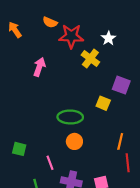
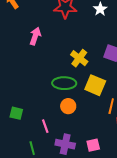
yellow cross: (90, 58) -> (79, 58), moved
yellow square: (103, 103) -> (95, 85), moved, size x1.5

